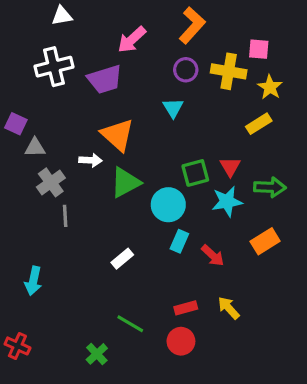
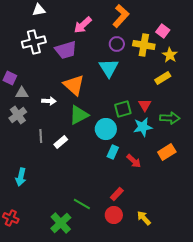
pink square: (259, 49) -> (163, 31), turned 32
cyan triangle: (173, 108) -> (109, 68), size x1.5
white arrow: (90, 160) -> (49, 101), moved
gray cross: (51, 182) -> (18, 115), moved
white rectangle: (122, 259) -> (61, 142), moved
red rectangle: (186, 308) -> (117, 194), turned -32
yellow arrow: (229, 308) -> (144, 218), moved
green cross: (97, 354) -> (61, 223), size x1.5

